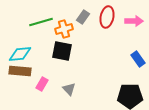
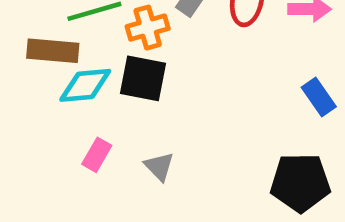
cyan diamond: (20, 54) -> (85, 85), moved
brown rectangle: (20, 71) -> (53, 51), moved

